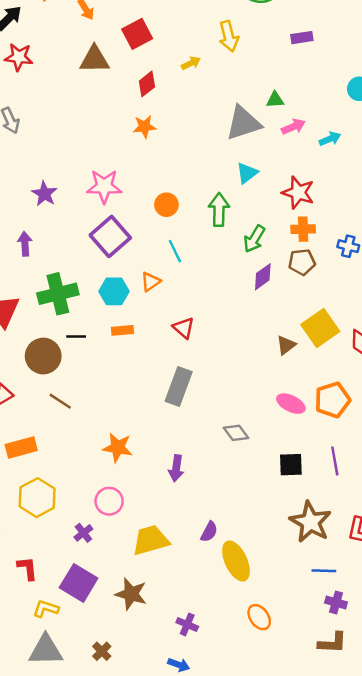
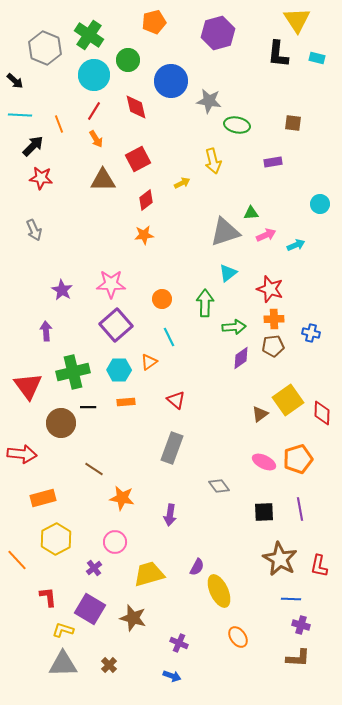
green arrow: (254, 239) -> (234, 327), turned -125
brown line: (60, 401) -> (94, 469), moved

